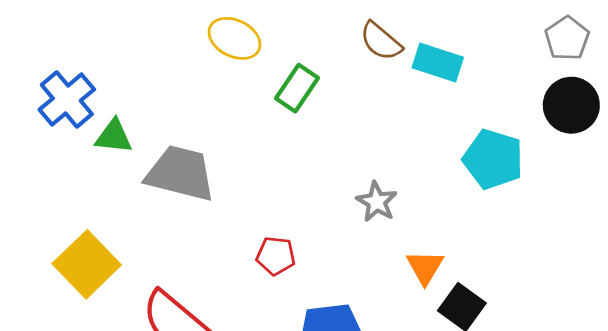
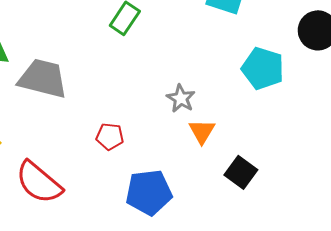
orange triangle: (425, 267) -> (202, 131), moved

